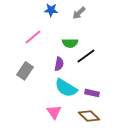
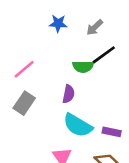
pink line: (33, 37) -> (24, 69), moved
black line: (86, 56) -> (104, 55), moved

